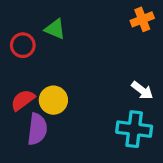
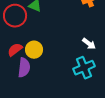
red circle: (23, 45) -> (15, 16), size x1.5
cyan cross: (134, 129) -> (84, 68), turned -30

